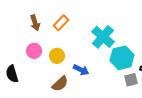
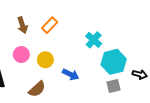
cyan cross: (103, 37) -> (94, 40), size x0.7
gray square: (131, 80) -> (114, 86), moved
brown semicircle: (60, 84) -> (37, 89), moved

